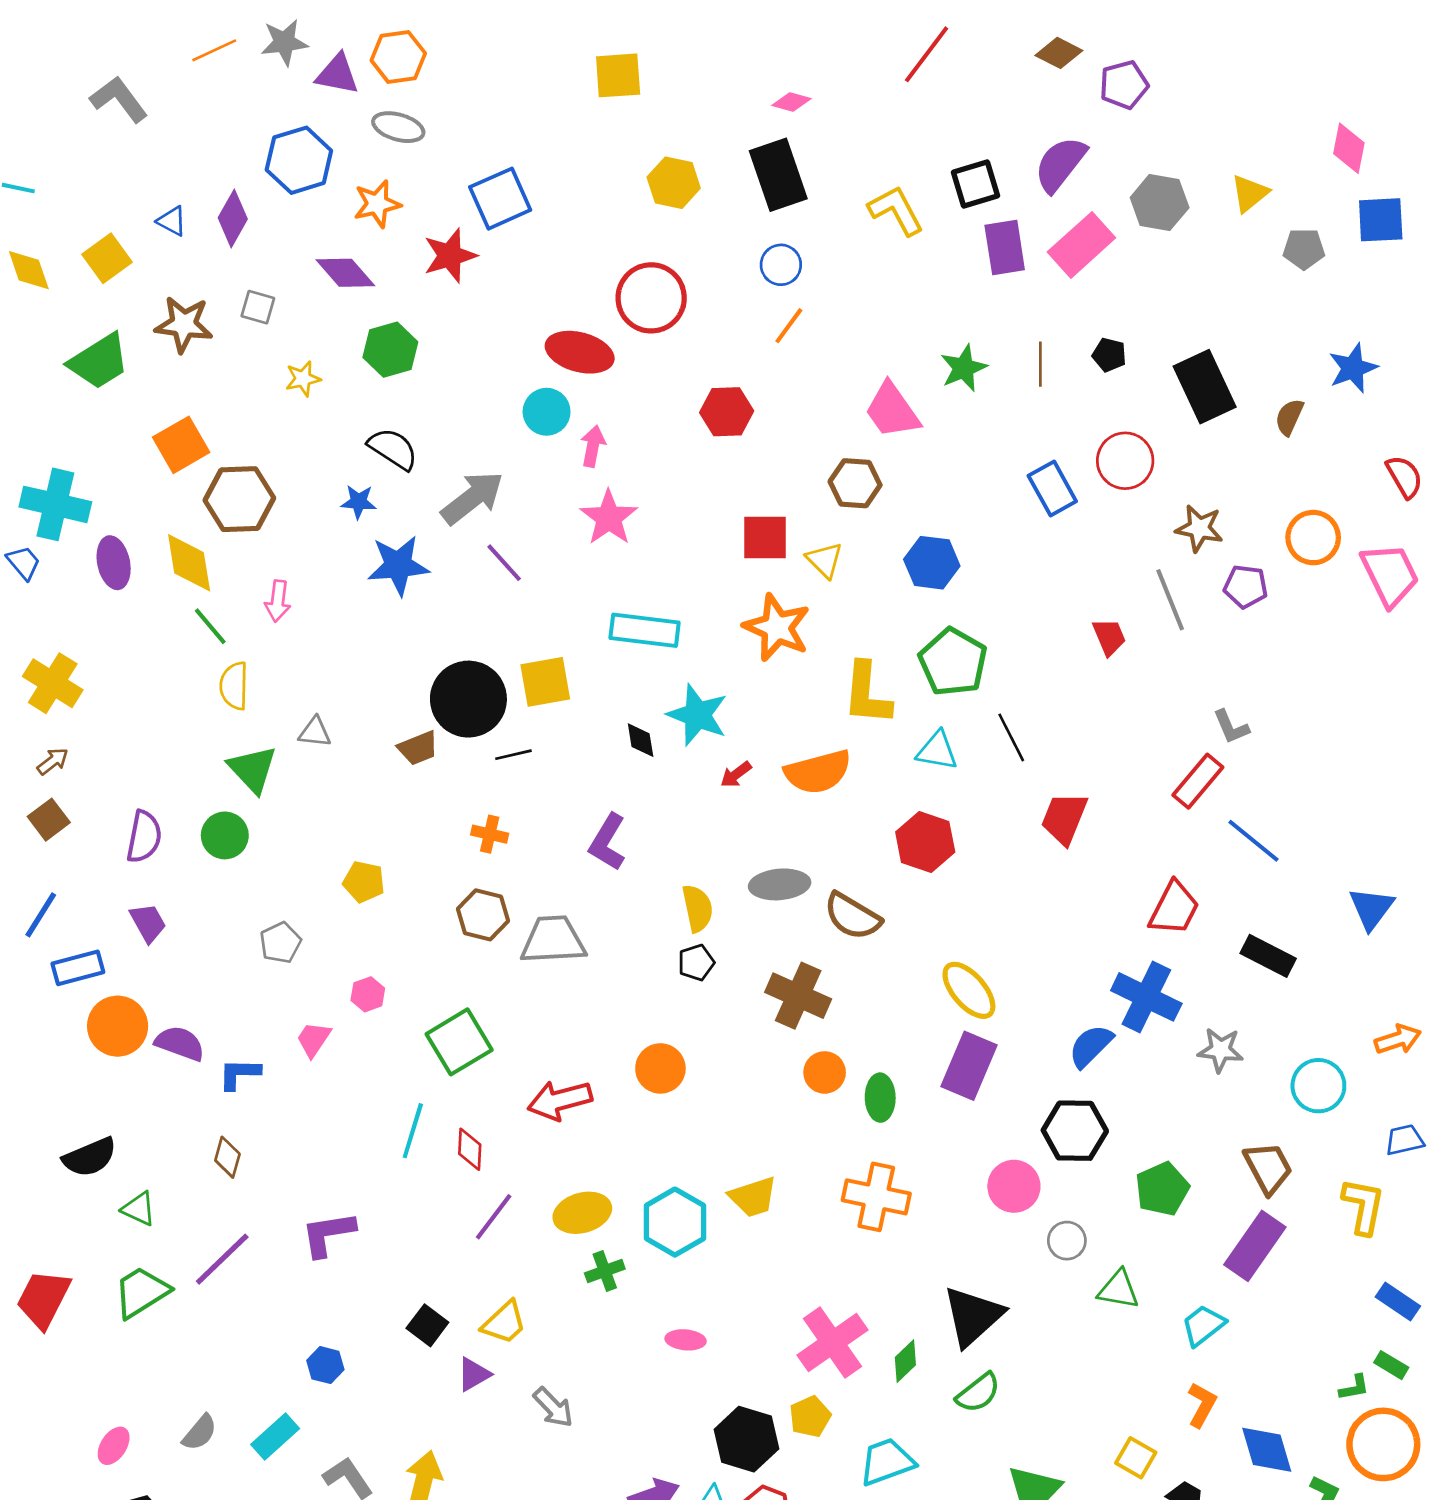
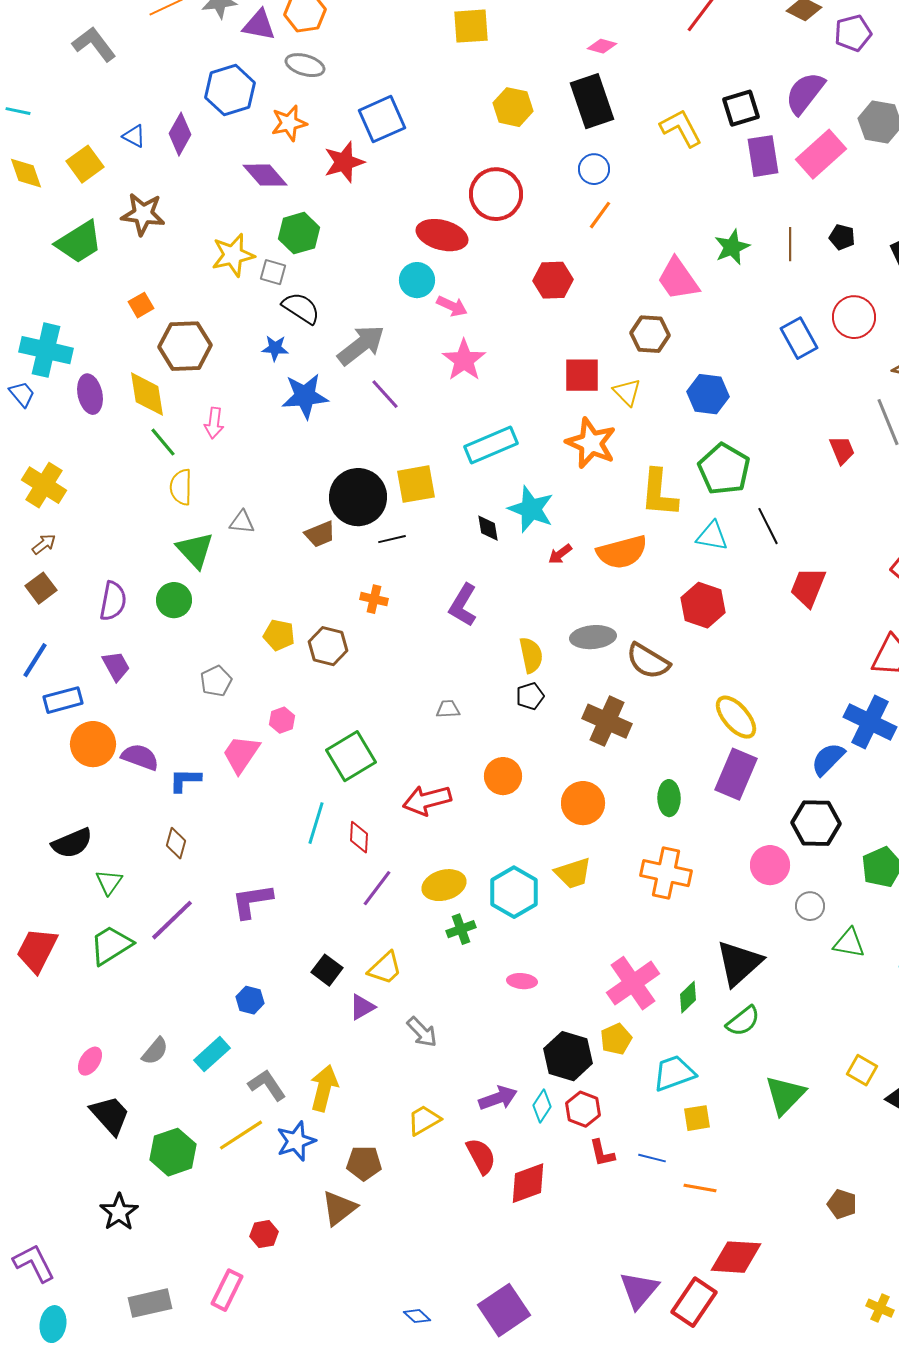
gray square: (258, 307) -> (273, 272), moved
yellow star: (303, 379) -> (233, 255), size x1.6
orange square: (181, 445) -> (141, 305), size x0.6
pink arrow: (593, 446) -> (452, 306), turned 104
cyan rectangle: (645, 630) -> (491, 445), turned -30
brown hexagon: (483, 915) -> (328, 646), moved
gray trapezoid: (553, 940) -> (448, 709), moved, size x0.5
pink trapezoid: (314, 1039) -> (241, 754), size x1.4
orange circle: (825, 1072) -> (583, 803), moved, size x1.4
green triangle: (139, 1209) -> (109, 882), turned 40

